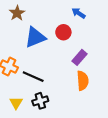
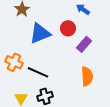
purple rectangle: (80, 57) -> (84, 44), moved

